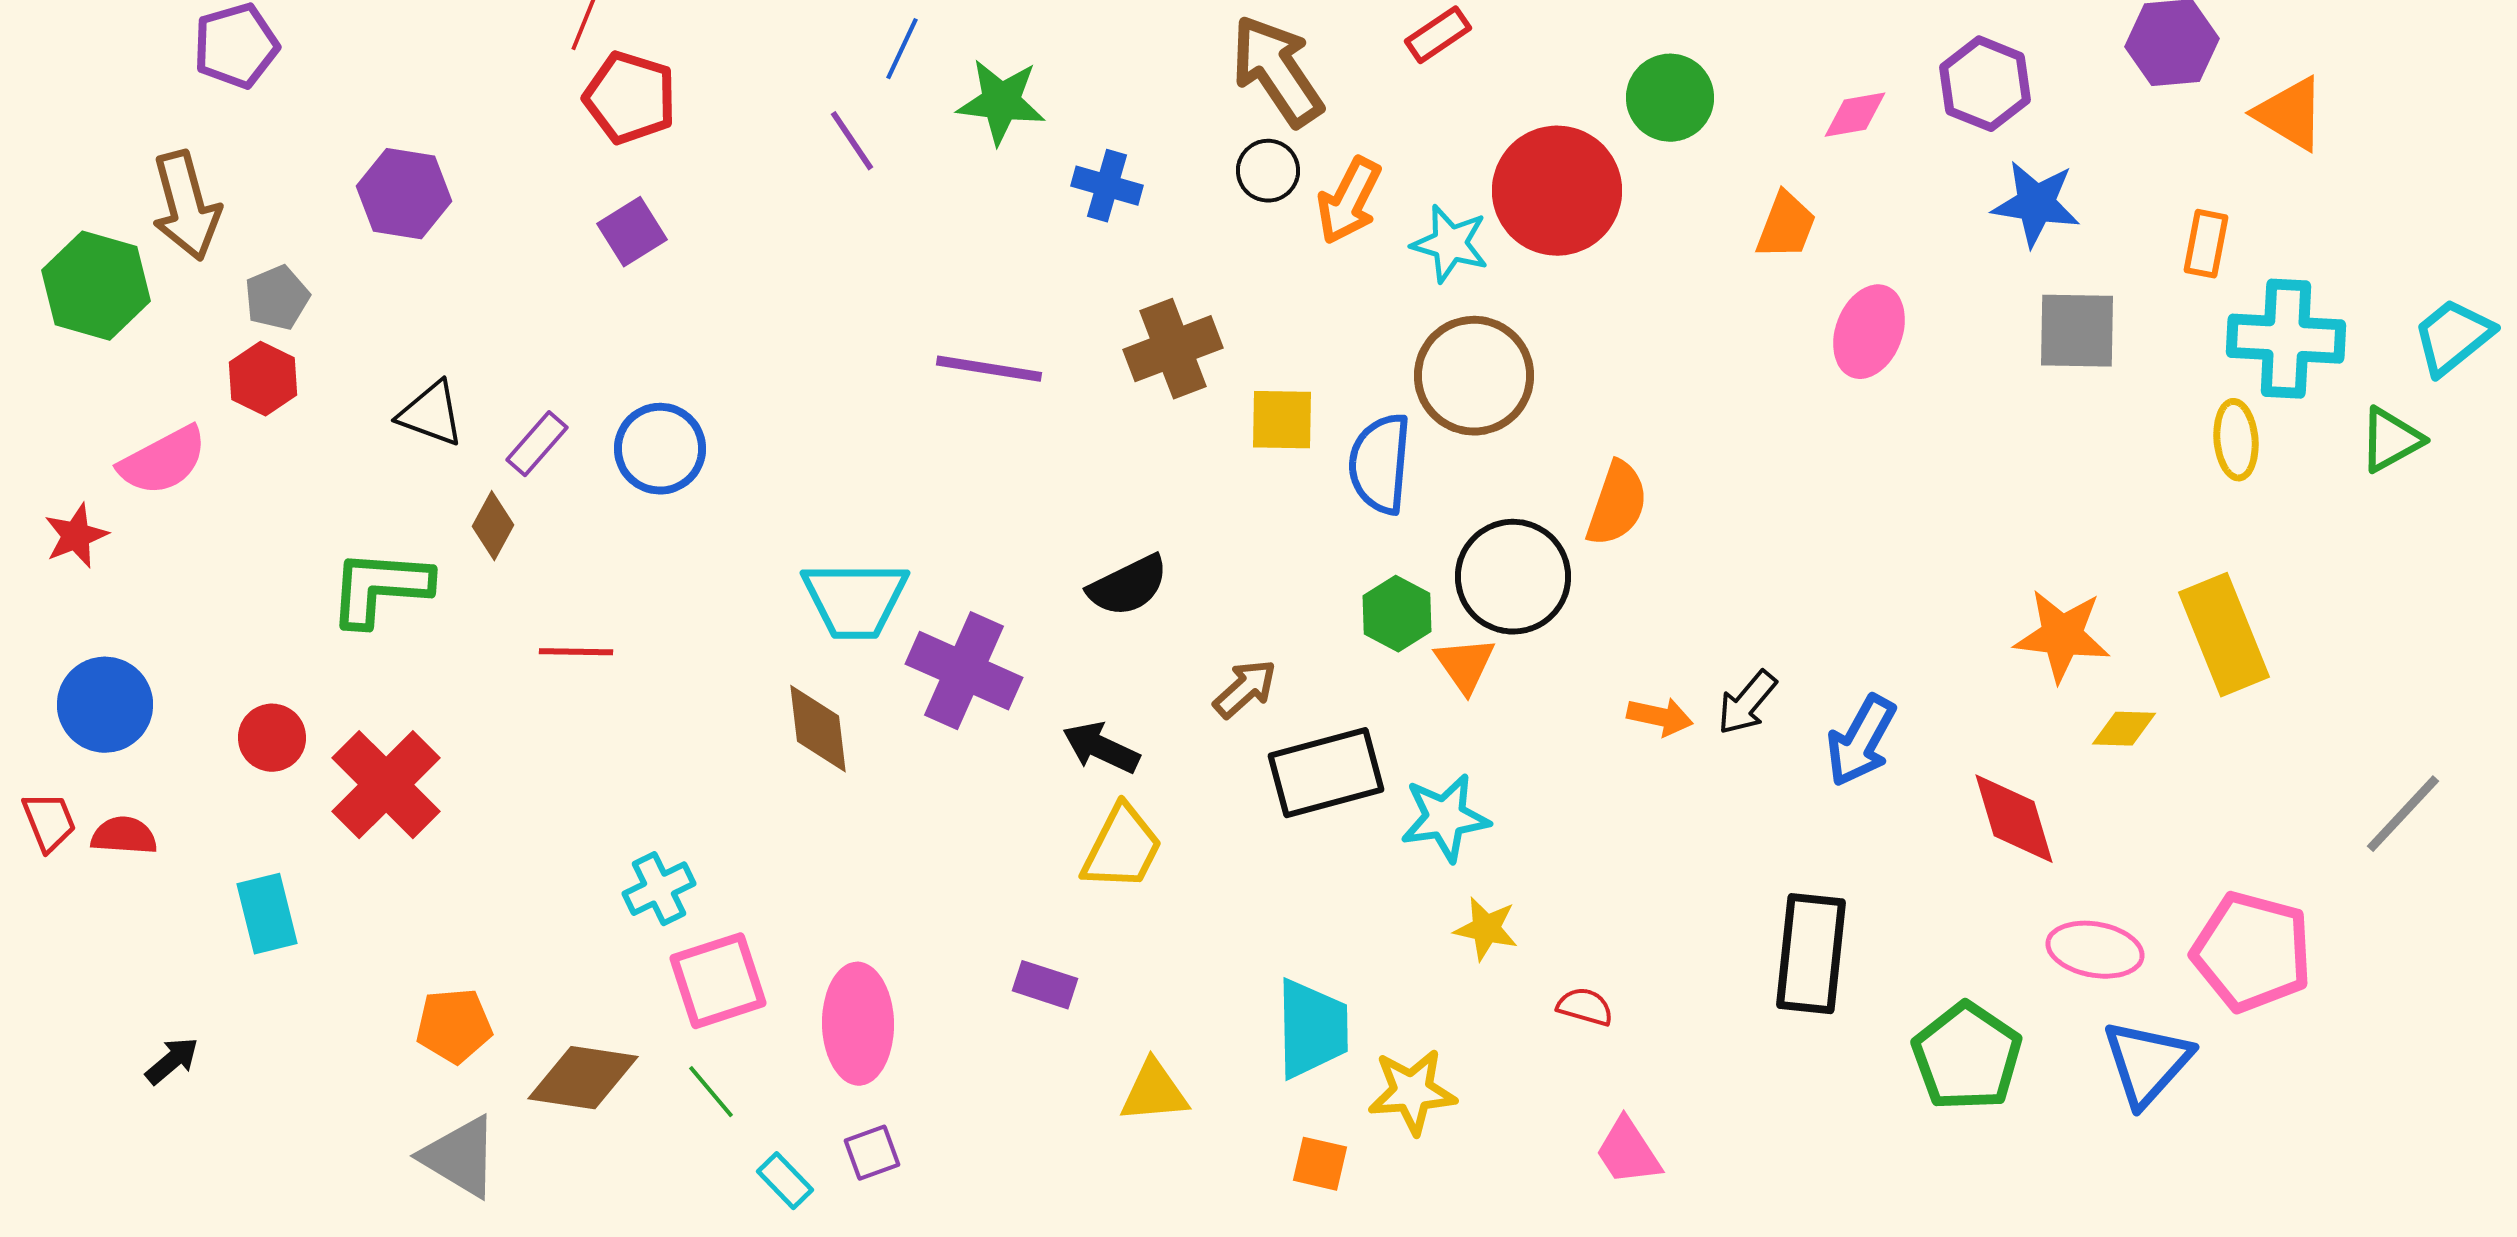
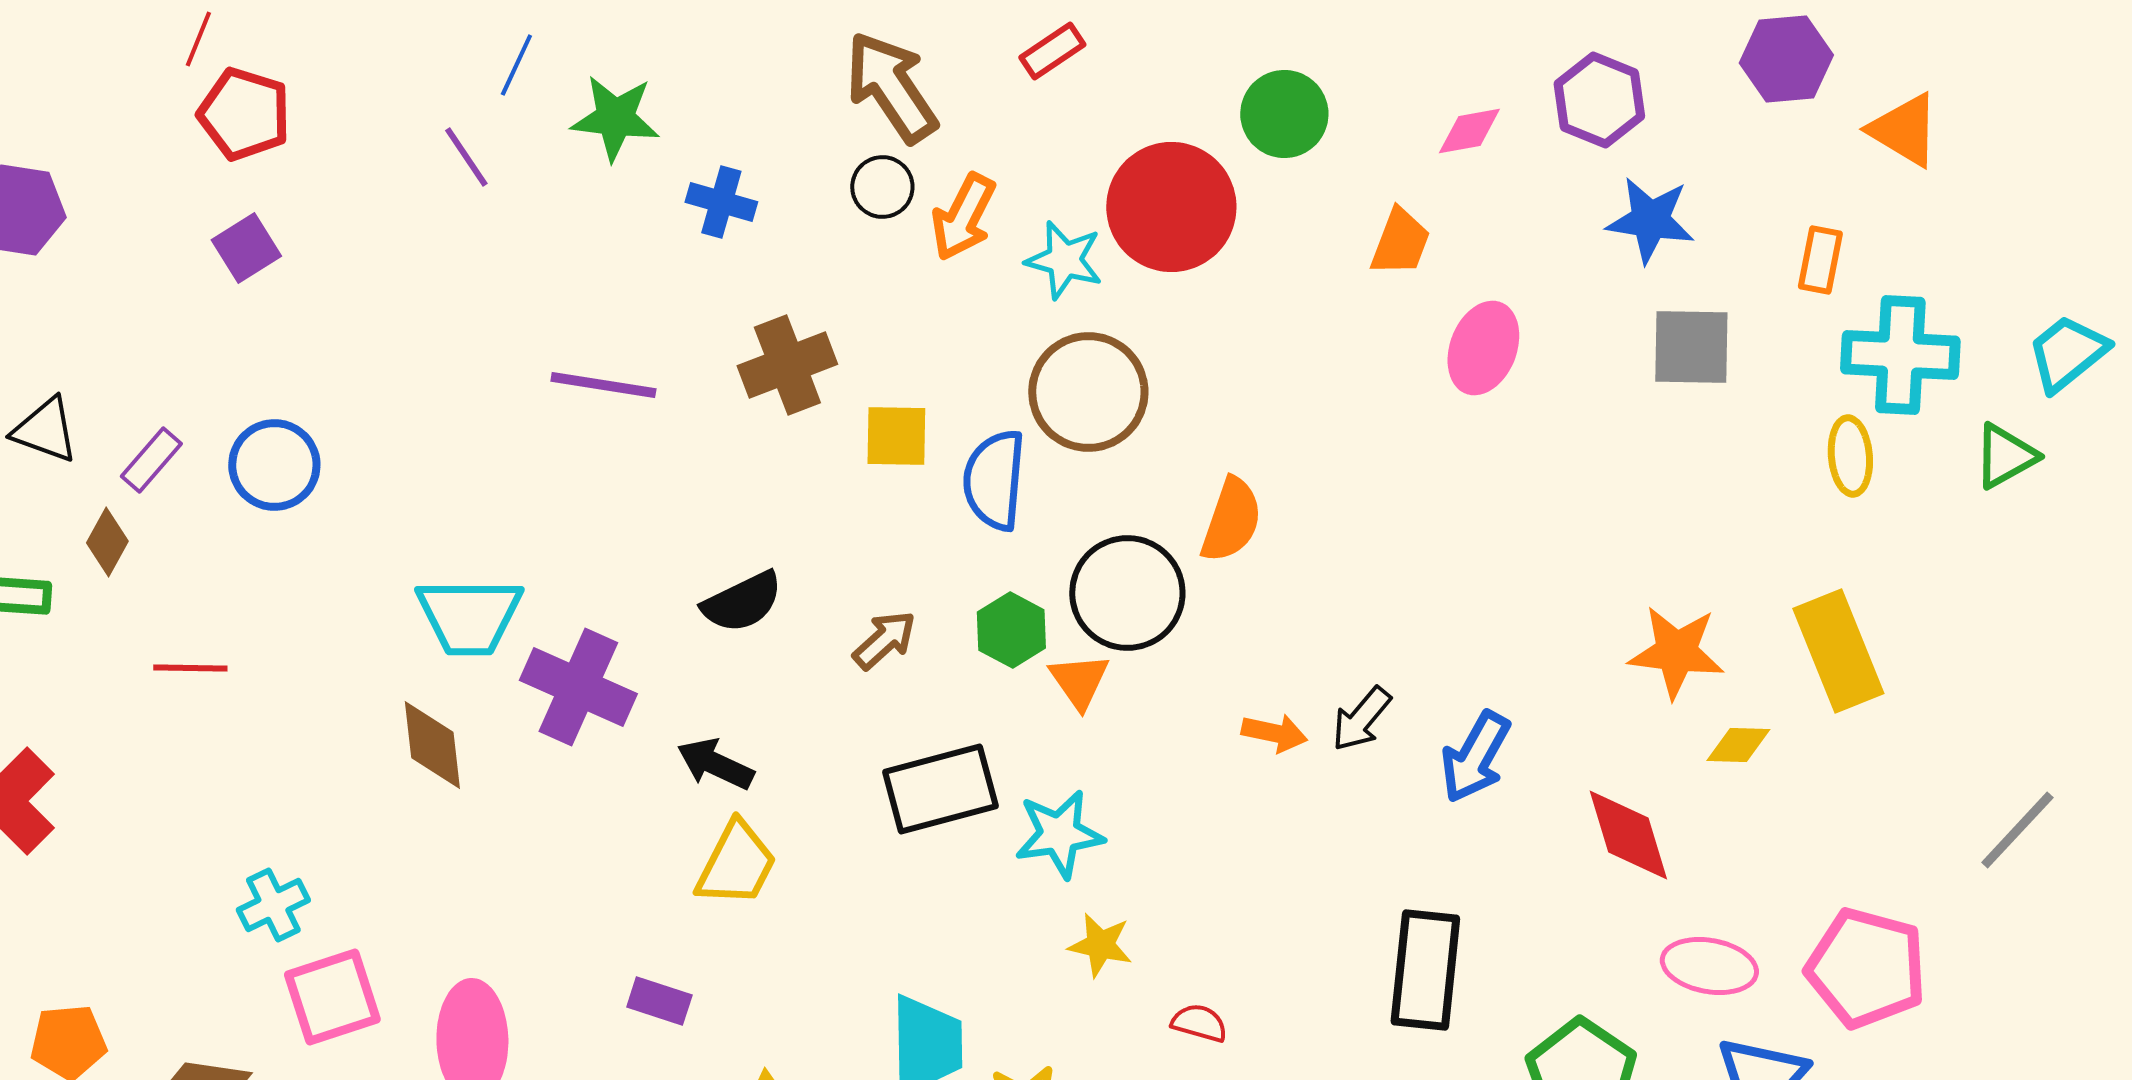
brown arrow: (1245, 689) -> (884, 640), moved

